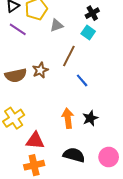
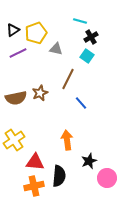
gray triangle: (57, 25) -> (56, 49), turned 32
purple line: (18, 29) -> (18, 53), turned -60
black star: (90, 118) -> (89, 161), moved
black semicircle: (74, 155) -> (59, 176), moved, turned 80

